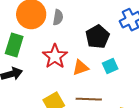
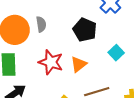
cyan square: (110, 66) -> (116, 53), moved

